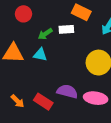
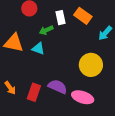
white rectangle: (66, 29) -> (61, 18), moved, turned 72
red rectangle: (43, 102) -> (34, 92), turned 66

